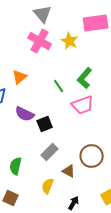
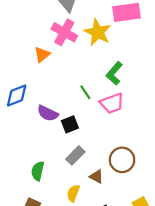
yellow star: (70, 41) -> (98, 32), size x1.4
orange triangle: (20, 77) -> (42, 54), moved
green line: (59, 86) -> (85, 92), moved

